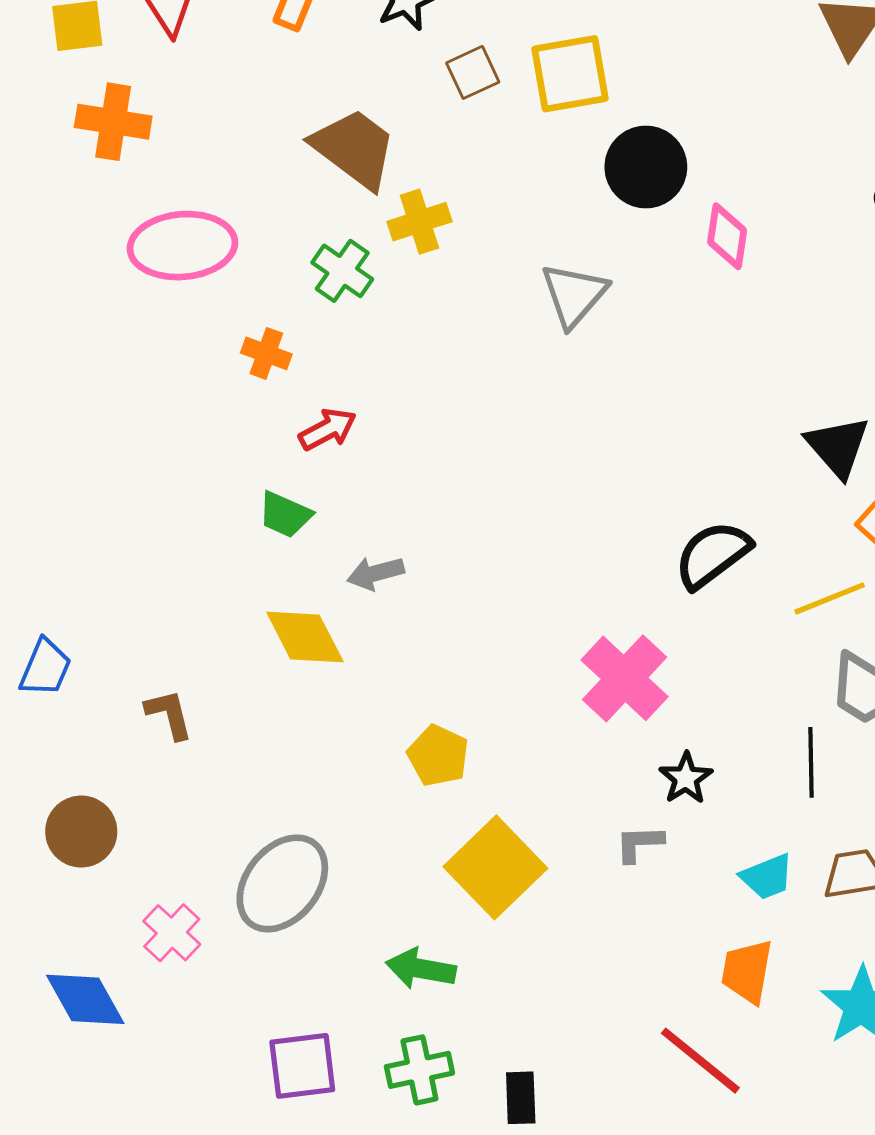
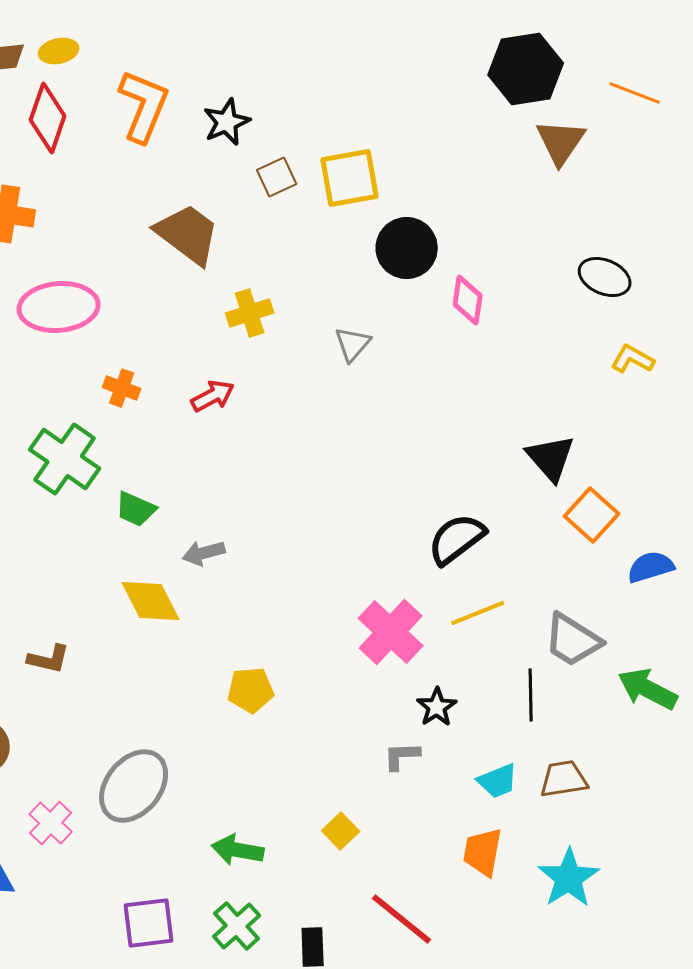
yellow cross: (419, 222) -> (250, 313), moved
green cross: (342, 271) -> (65, 459), moved, size x1.5
gray triangle: (574, 295) -> (353, 344), size x0.7
red arrow: (328, 429) -> (213, 396), moved
yellow line: (830, 598) -> (478, 613), moved
brown L-shape: (169, 714) -> (49, 659), turned 117
yellow pentagon: (438, 756) -> (251, 690), turned -30
yellow square: (495, 867) -> (341, 831), moved, size x0.5
red line: (700, 1061) -> (402, 919), moved
green cross: (419, 1070) -> (237, 926), turned -30

